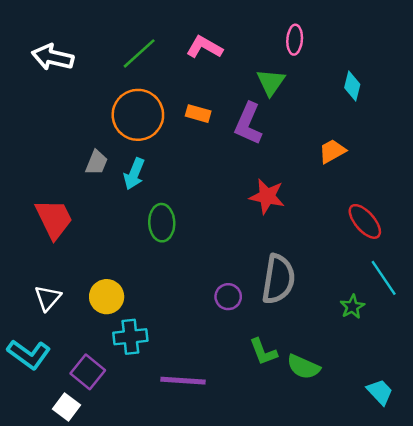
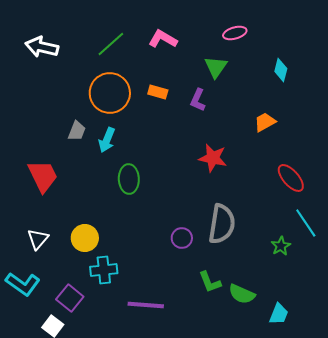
pink ellipse: (295, 40) -> (235, 33), turned 70
purple L-shape: (248, 124) -> (198, 100), size x0.7
cyan trapezoid: (380, 392) -> (279, 314), moved, turned 65

